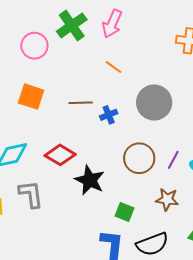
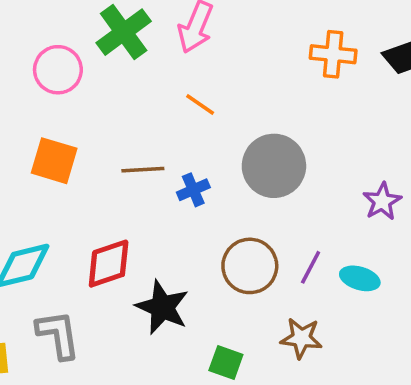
red diamond: (60, 155) -> (109, 264), turned -48

